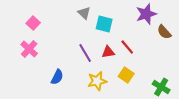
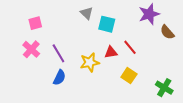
pink square: (33, 23) -> (35, 23), turned 32
purple line: (85, 53) -> (58, 53), moved
yellow star: (97, 81) -> (90, 62), moved

